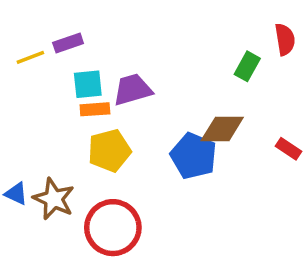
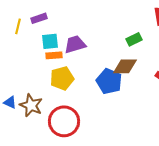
yellow line: (30, 57) -> (18, 26), turned -56
green rectangle: (247, 66) -> (134, 39), moved, turned 35

